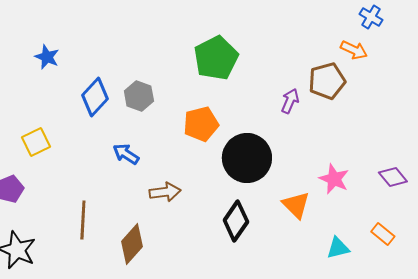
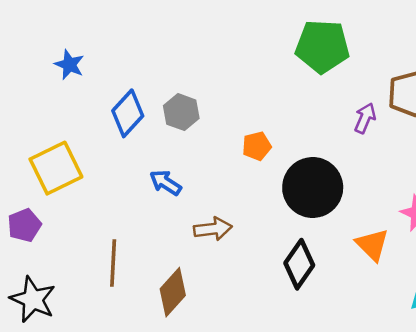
green pentagon: (216, 58) -> (322, 46), moved, turned 30
orange pentagon: (201, 124) -> (257, 146), size x0.7
yellow square: (36, 142) -> (56, 168), size x1.5

